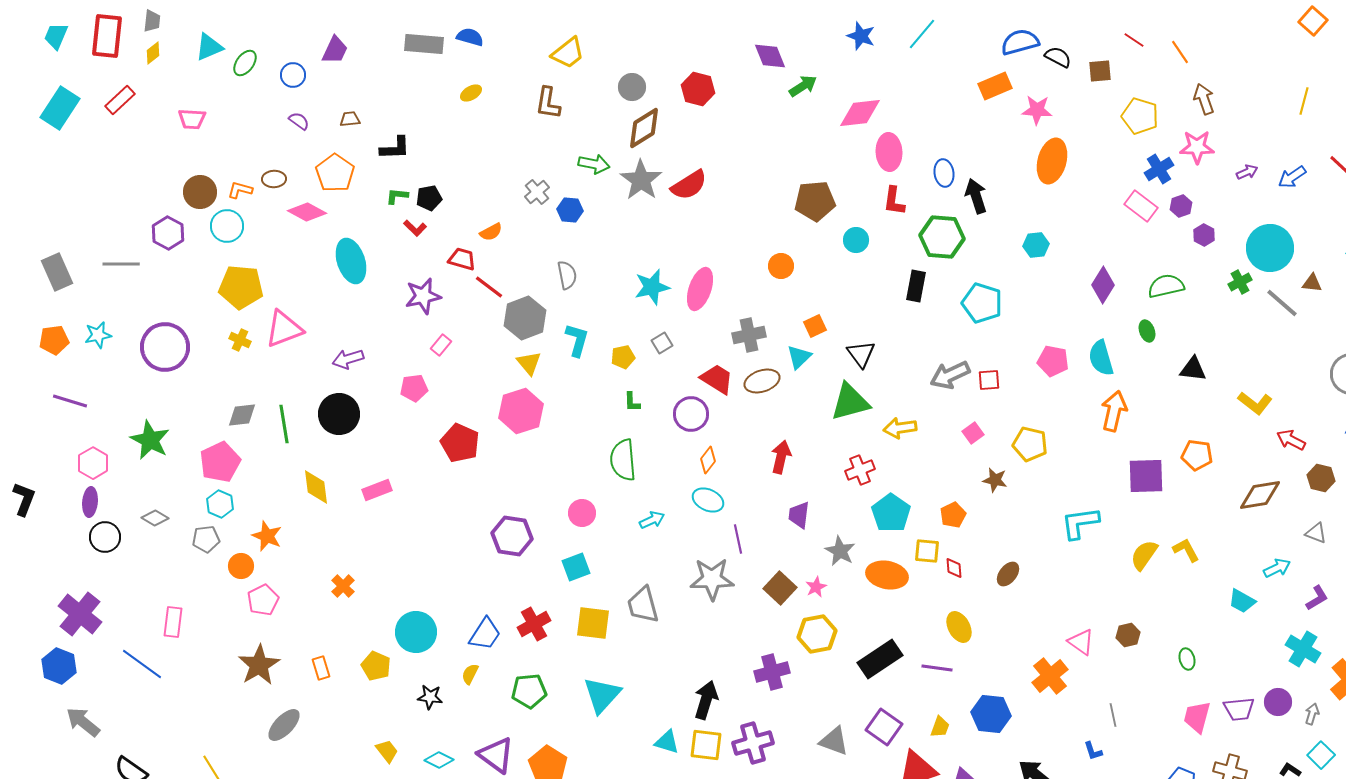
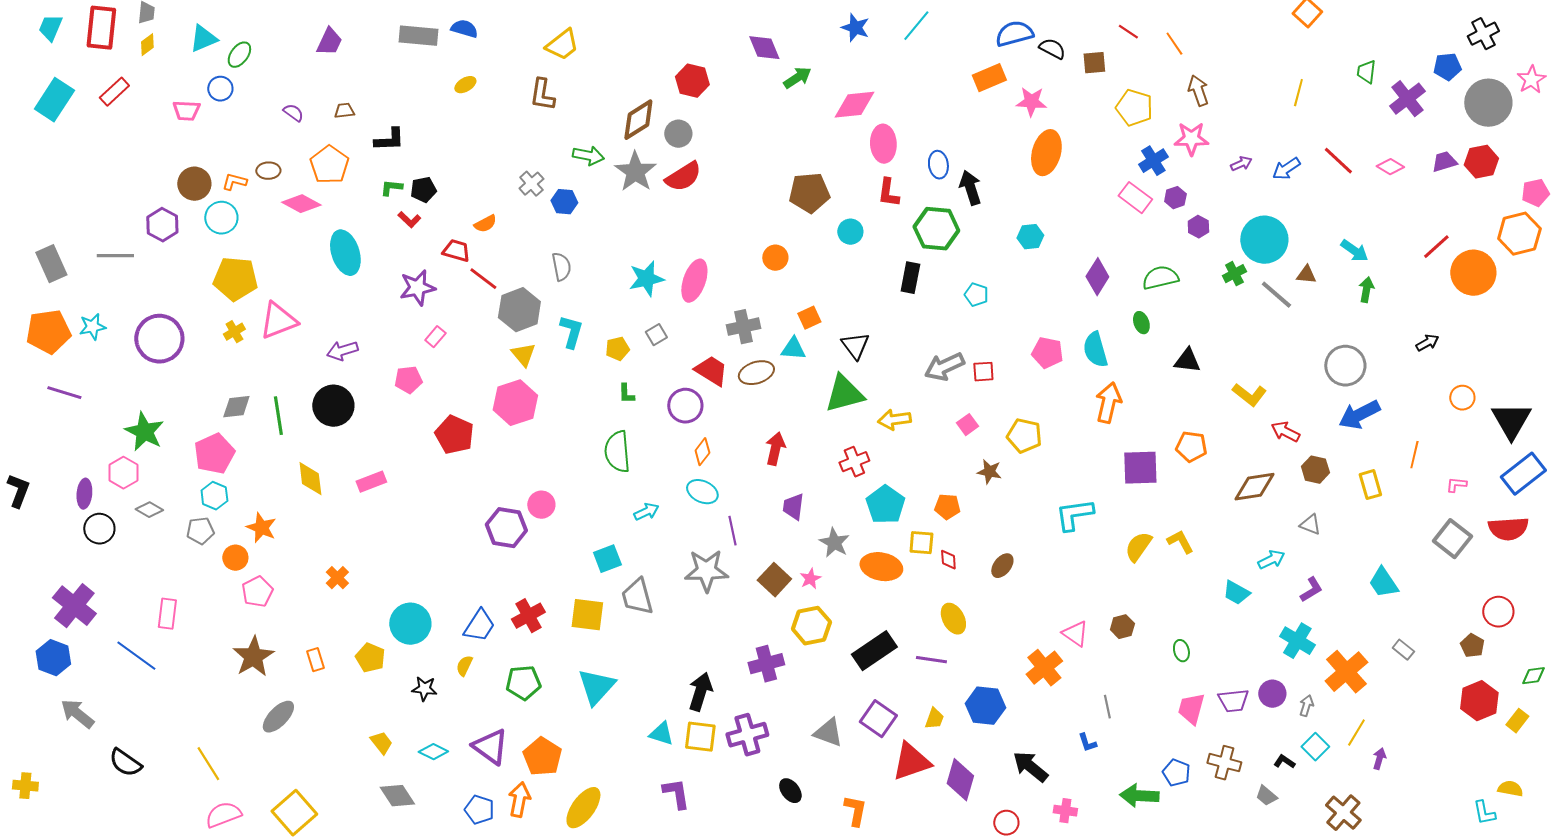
blue circle: (293, 75) -> (220, 89), moved
gray circle: (632, 87) -> (678, 134), moved
cyan pentagon: (982, 303) -> (976, 295), size x0.6
orange pentagon: (54, 340) -> (48, 332), size x1.5
yellow cross: (240, 340) -> (234, 332), turned 35
cyan triangle: (799, 357) -> (793, 349), turned 48
pink hexagon: (93, 463) -> (123, 473), moved
pink circle: (582, 513) -> (541, 505), moved
orange pentagon: (953, 515) -> (947, 507), turned 30
cyan square: (576, 567) -> (607, 559), moved

